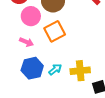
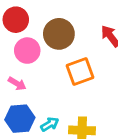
orange square: (55, 31) -> (80, 72), moved

